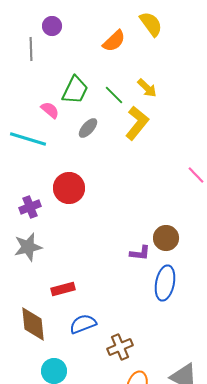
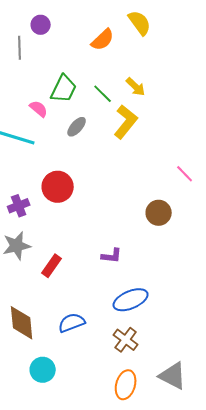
brown circle: (166, 238) -> (159, 213), moved
purple L-shape: (140, 253) -> (112, 256), moved
blue ellipse: (165, 283) -> (131, 300), moved, turned 56
red rectangle: (63, 289) -> (52, 266), moved, turned -40
brown cross: (120, 347) -> (126, 340), moved, turned -30

